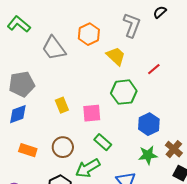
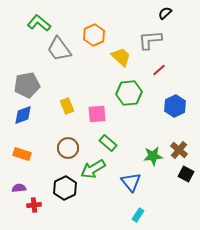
green L-shape: (19, 24) -> (39, 23), moved
gray L-shape: (132, 25) -> (150, 40), moved, turned -115
blue hexagon: (149, 124) -> (175, 106), moved
orange rectangle: (28, 150) -> (22, 154), moved

